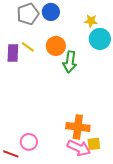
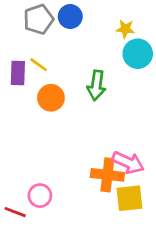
orange circle: (56, 46) -> (51, 98), moved
yellow square: (94, 144) -> (129, 198), size x1.5
pink arrow: (79, 148) -> (128, 162), moved

